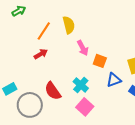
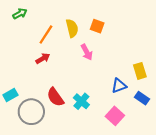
orange square: (100, 61) -> (97, 26), moved
cyan cross: (81, 85) -> (81, 101), moved
pink square: (85, 107) -> (115, 116), moved

